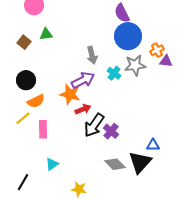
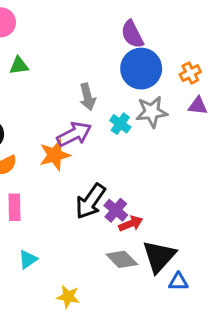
orange cross: (157, 50) -> (190, 73), moved
orange star: (70, 94) -> (55, 155), turned -30
red arrow: (83, 109) -> (131, 224), moved
blue triangle: (153, 145) -> (178, 282), moved

